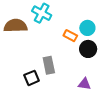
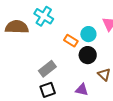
gray rectangle: (49, 65) -> (47, 69), turned 60
black square: (32, 78) -> (48, 90), moved

